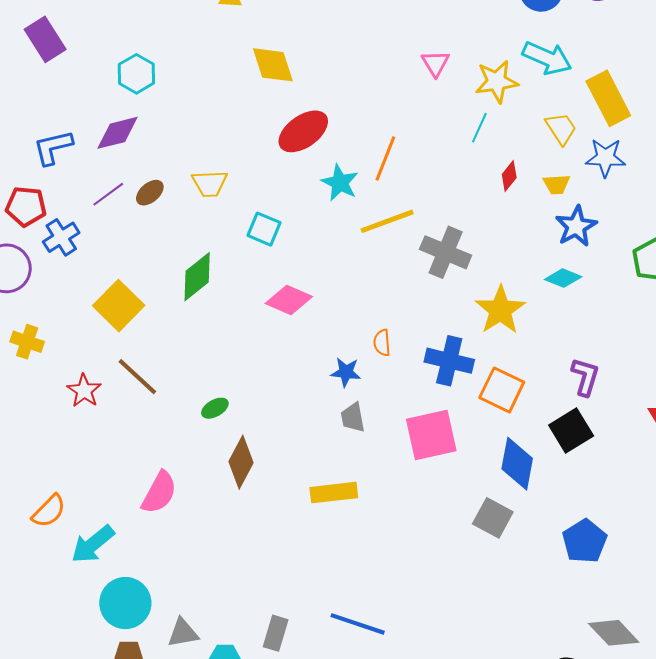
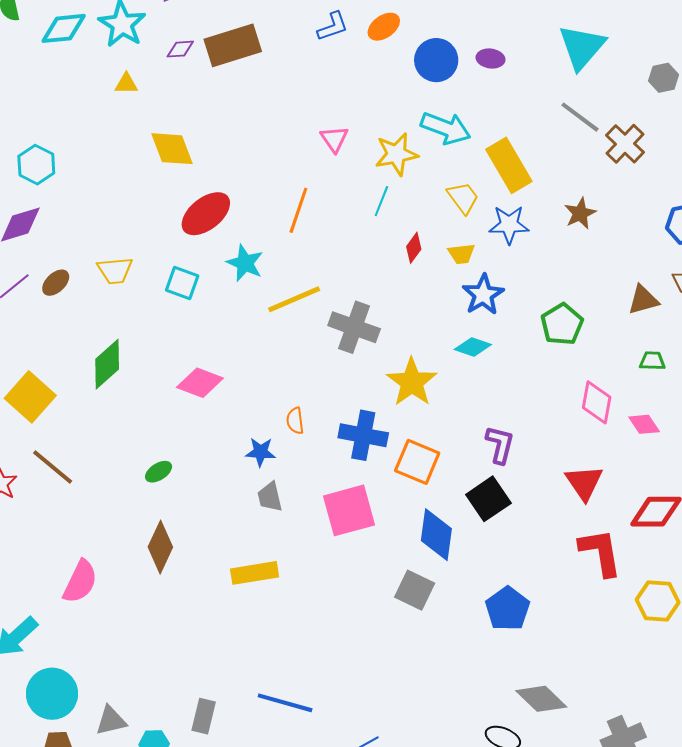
orange line: (385, 159) -> (298, 210), moved
cyan square: (264, 229) -> (182, 283), moved
green ellipse: (215, 408) -> (159, 472), moved

